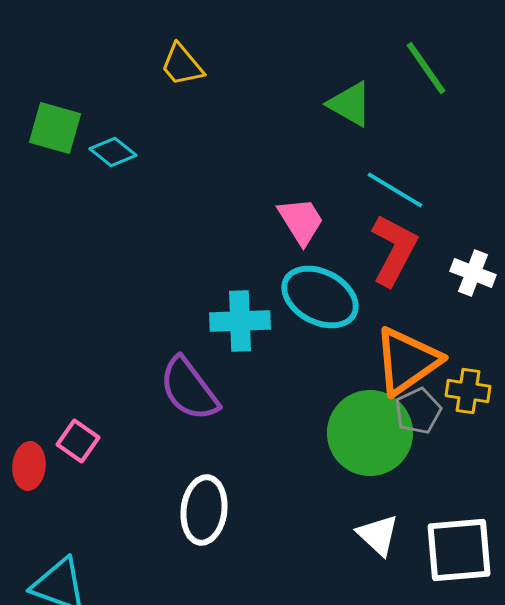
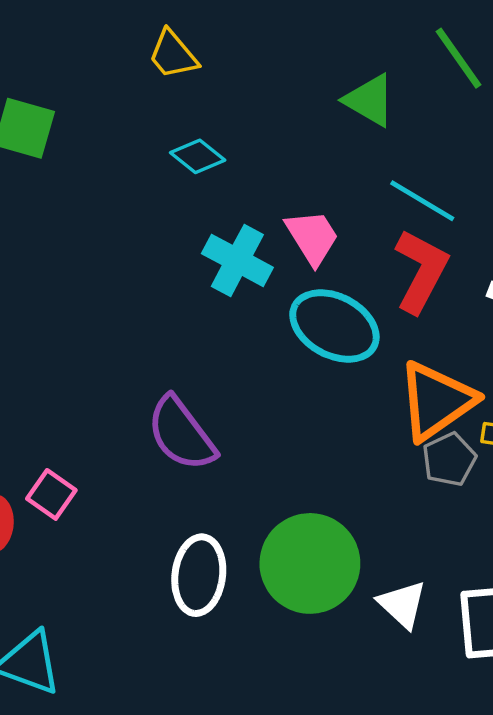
cyan diamond: (113, 152) -> (198, 156), moved
cyan cross: (240, 321) -> (237, 260), moved, turned 30
green circle: (370, 433) -> (310, 563), moved

